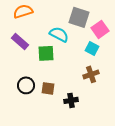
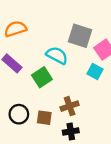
green square: (46, 53) -> (42, 77), turned -30
brown cross: (91, 74) -> (70, 106), moved

